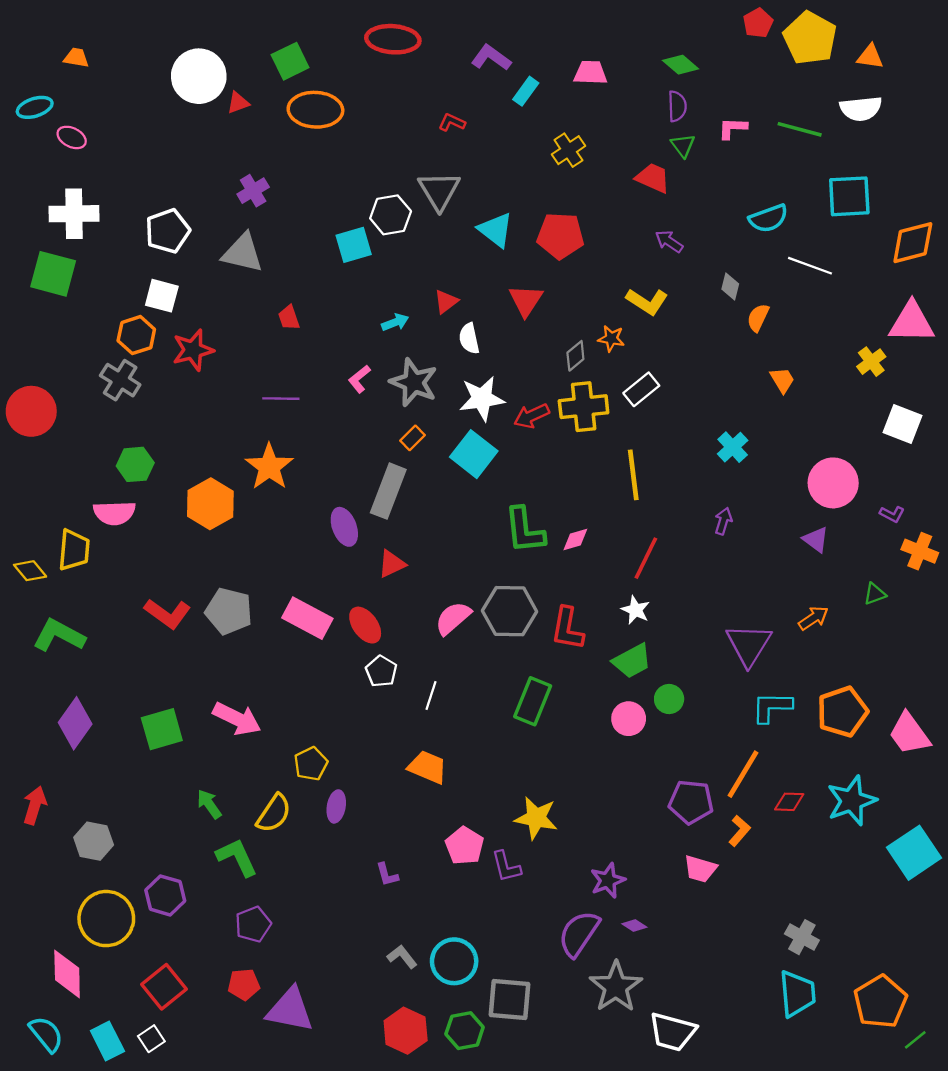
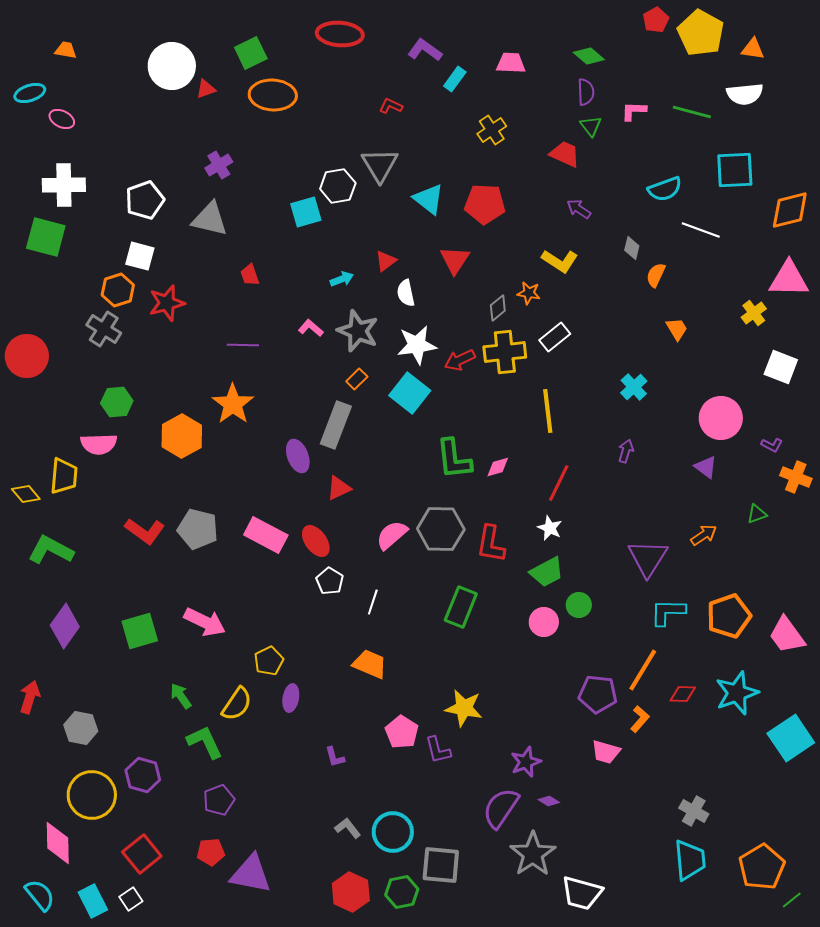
pink L-shape: (359, 379) -> (311, 328), turned 80

